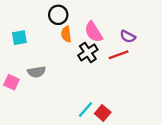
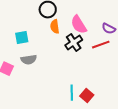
cyan square: (19, 38) -> (22, 38), moved
cyan line: (86, 110) -> (72, 93), turned -42

